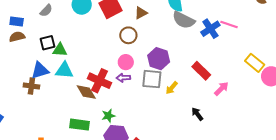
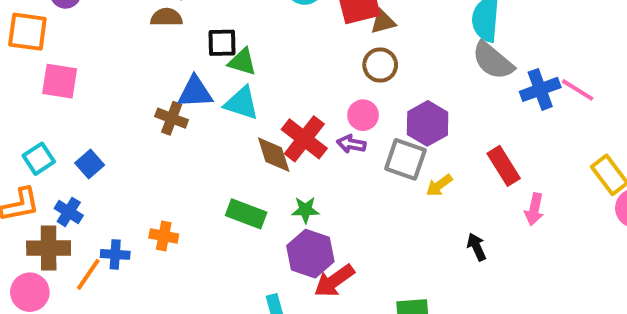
brown triangle: (141, 13) -> (383, 22), moved
pink arrow: (221, 89) -> (534, 209), turned 133

